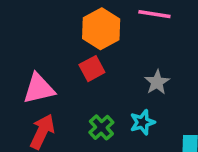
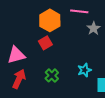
gray star: (157, 82) -> (94, 28), moved
cyan star: (142, 122) -> (84, 70), moved

